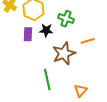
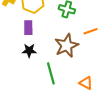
black star: (46, 30) -> (29, 51), moved
orange triangle: (81, 91) -> (86, 83), turned -40

